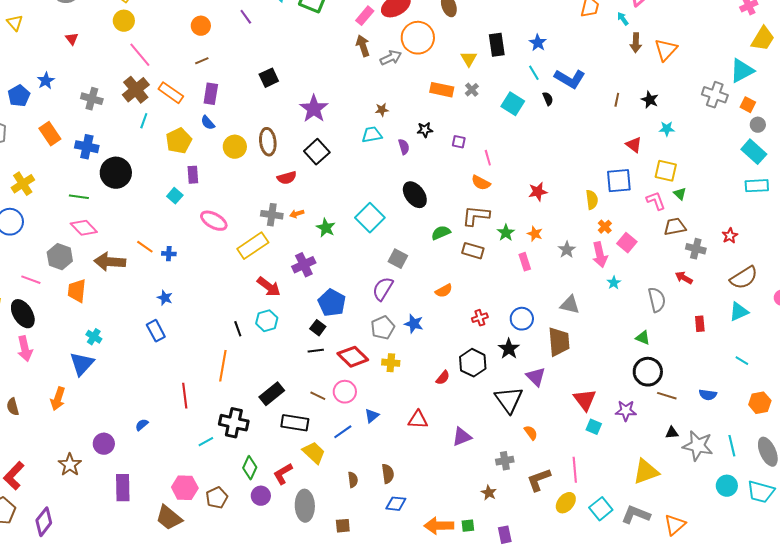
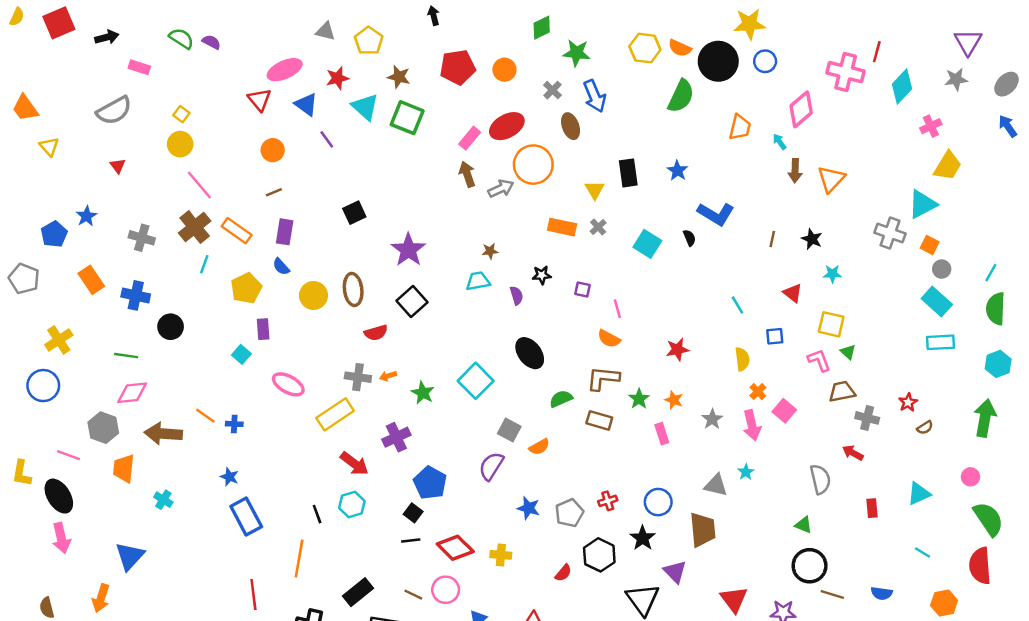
cyan line: (534, 73) -> (737, 305), moved
black circle: (116, 173) -> (171, 327), size x0.7
blue square: (619, 181) -> (775, 336), size x0.6
pink diamond: (84, 228) -> (132, 393), turned -52
brown semicircle: (744, 278) -> (925, 428), moved, size x0.5
cyan star: (614, 283) -> (746, 472), moved
orange semicircle: (444, 291) -> (539, 447), moved
gray pentagon: (383, 328) -> (569, 513), moved
blue rectangle: (156, 331) -> (246, 516), moved, size x1.4
cyan cross: (94, 337) -> (163, 500), moved

